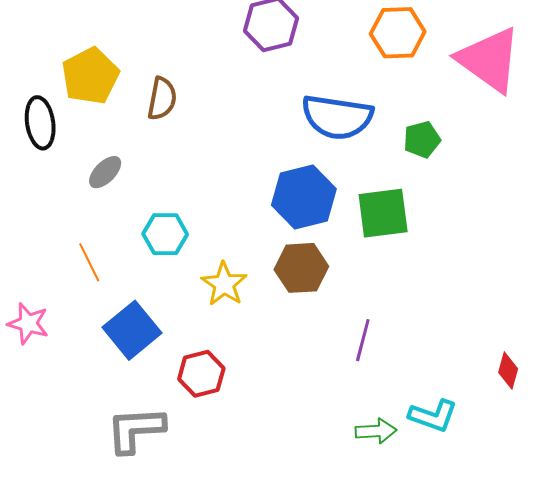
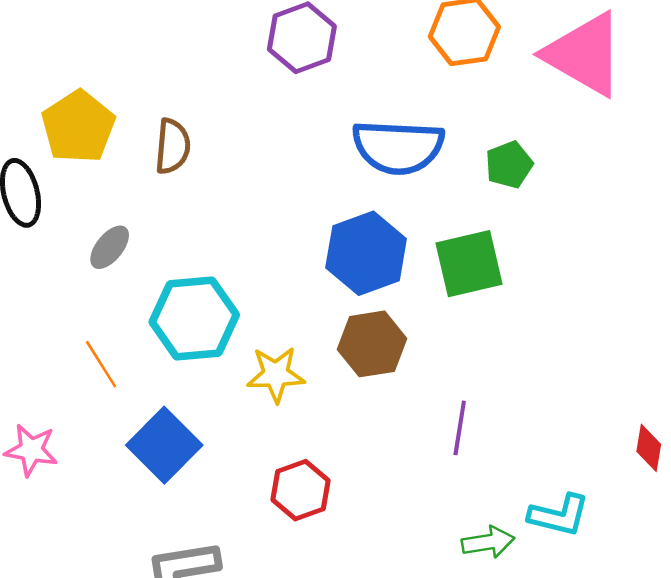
cyan hexagon: (165, 234) -> (194, 318), size x1.5
yellow star: (224, 284) -> (276, 374), turned -30
red hexagon: (201, 374) -> (300, 490), moved

